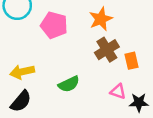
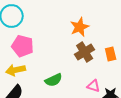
pink pentagon: (54, 25) -> (23, 46), moved
orange rectangle: (131, 61) -> (111, 54), moved

